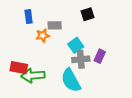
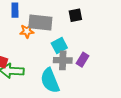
gray rectangle: (55, 25) -> (40, 22), size x1.6

